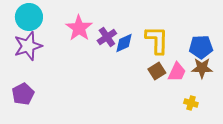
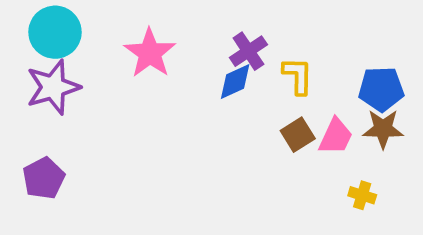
purple cross: (107, 37) -> (248, 51), moved
yellow L-shape: (157, 40) -> (298, 76), size x0.7

